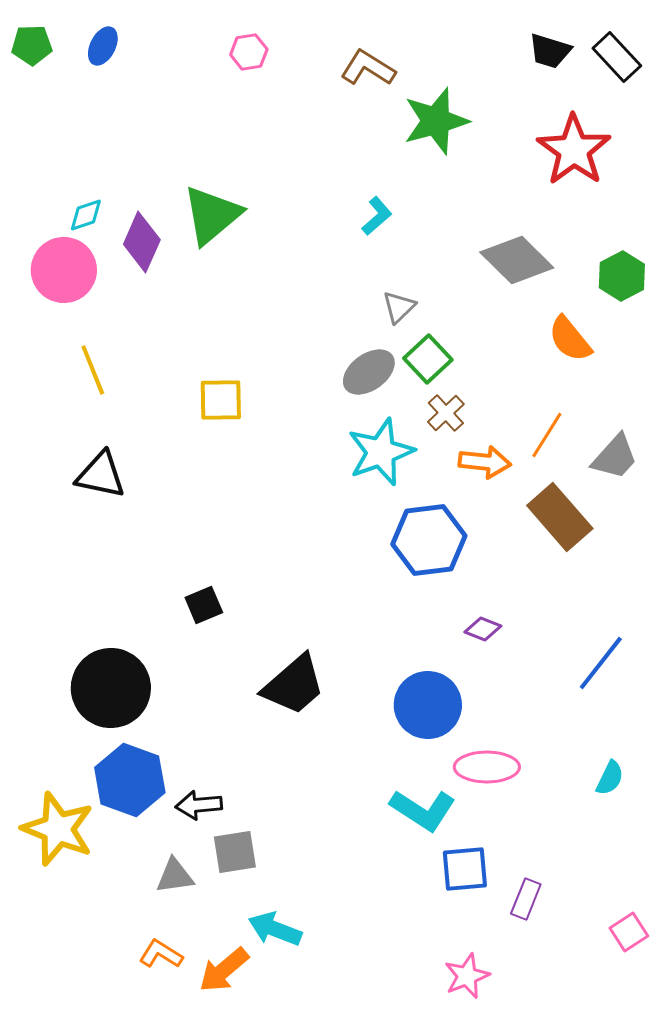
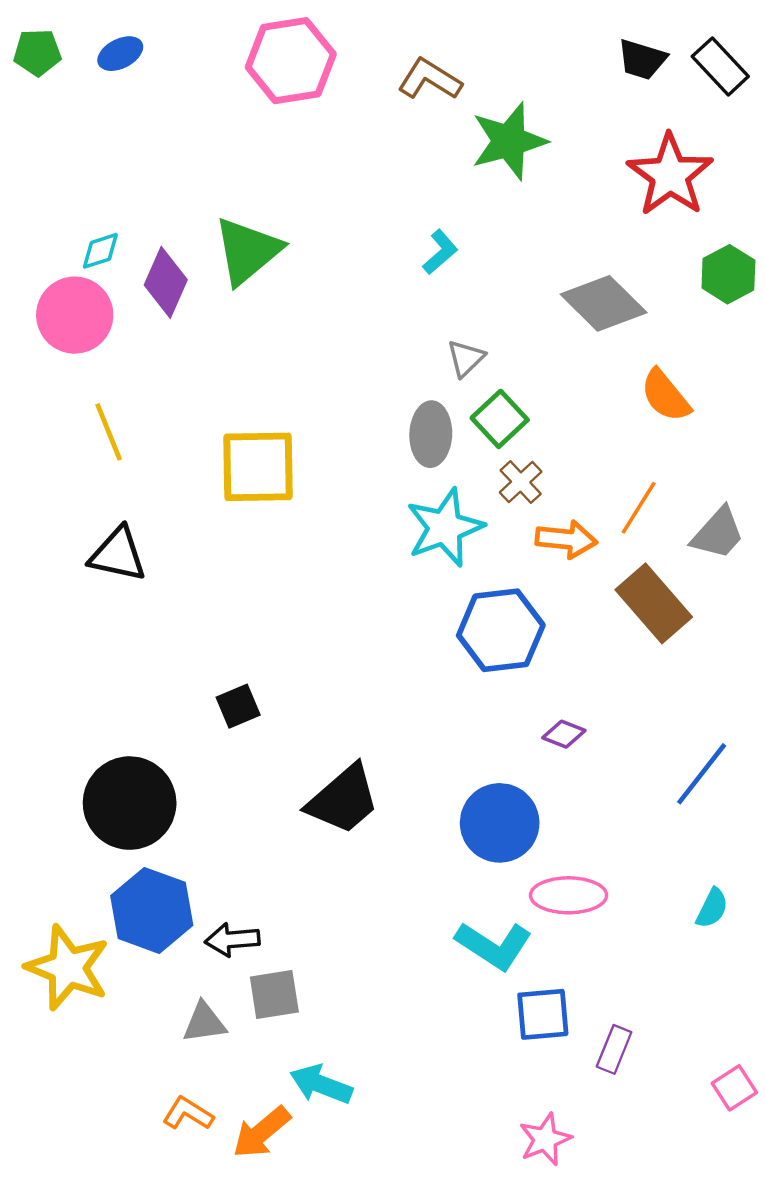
blue ellipse: (103, 46) -> (120, 54), turned 36
pink hexagon: (249, 52) -> (291, 61), size x2.0
green hexagon: (622, 276) -> (728, 274), moved
gray ellipse: (369, 372) -> (431, 434), turned -52
yellow square: (221, 400) -> (258, 467), size x1.5

